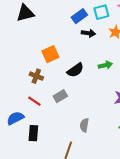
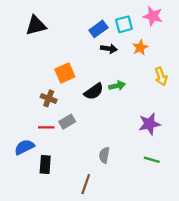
green arrow: (105, 65) -> (117, 86), moved
gray rectangle: (60, 96) -> (67, 122), moved
red line: (34, 101) -> (46, 127), turned -32

